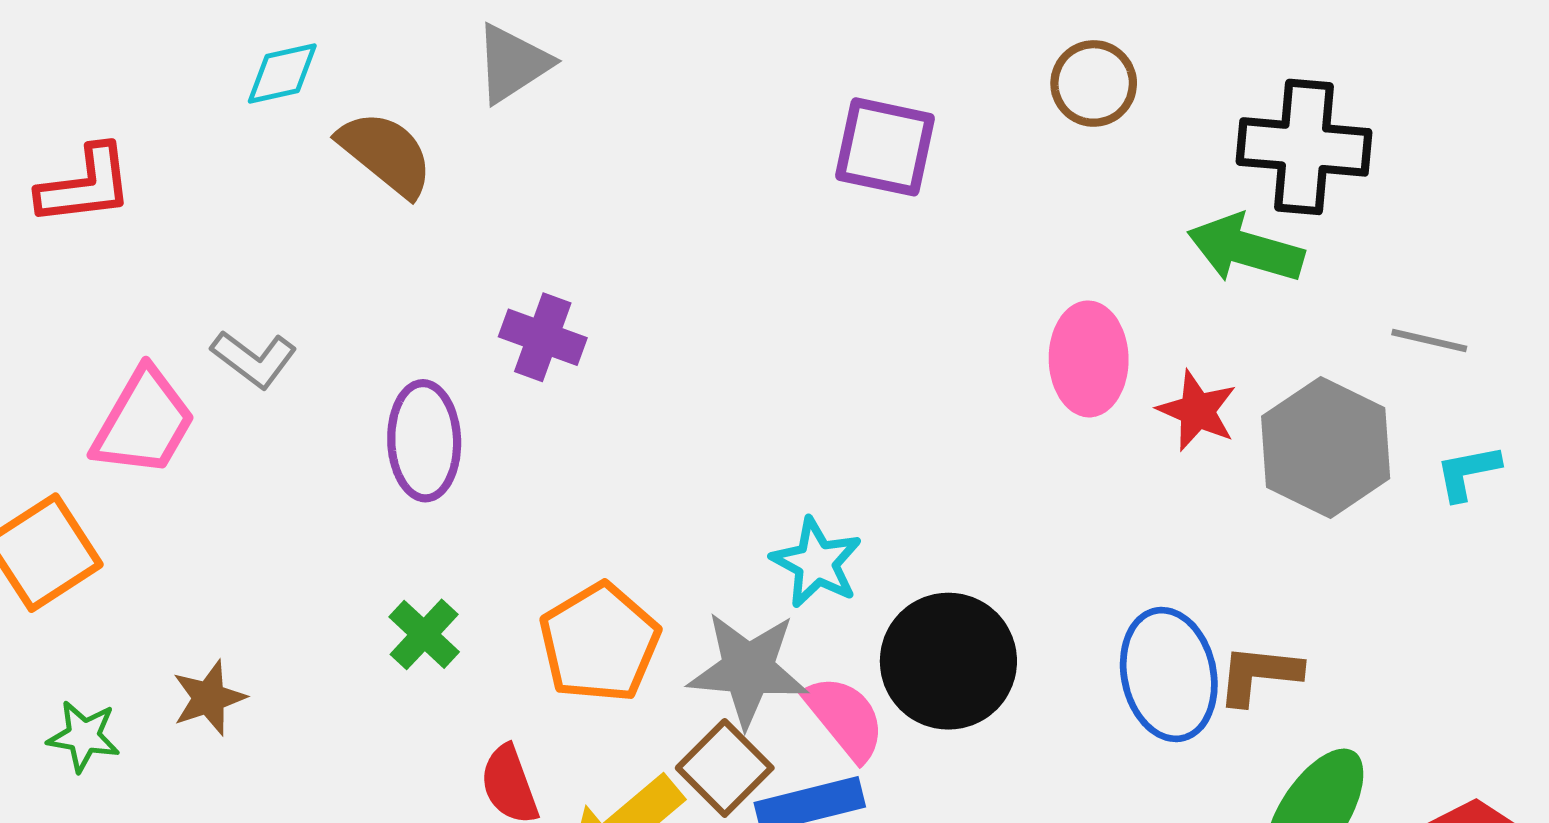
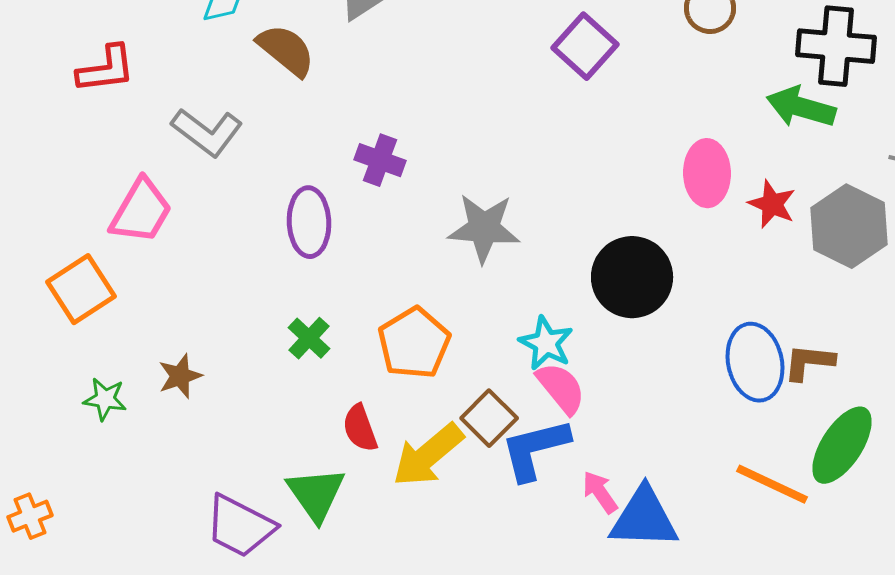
purple square: (885, 147) -> (585, 46), turned 30
gray L-shape: (254, 359) -> (207, 132), moved, size x1.4
cyan star: (817, 563) -> (546, 343), moved
black circle: (948, 661) -> (632, 277), moved
gray star: (748, 669) -> (484, 228), moved

